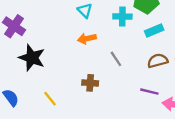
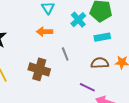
cyan cross: (122, 17) -> (78, 20), turned 35
brown cross: (90, 83) -> (39, 69), size x1.5

